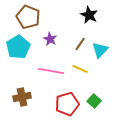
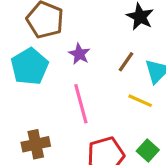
yellow line: (80, 69) -> (140, 101), moved
pink line: (51, 71) -> (81, 104), turned 65

